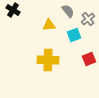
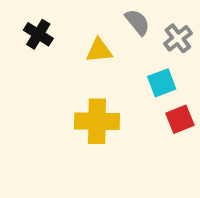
black cross: (13, 10) -> (38, 34), moved
cyan square: (74, 35) -> (162, 83), moved

